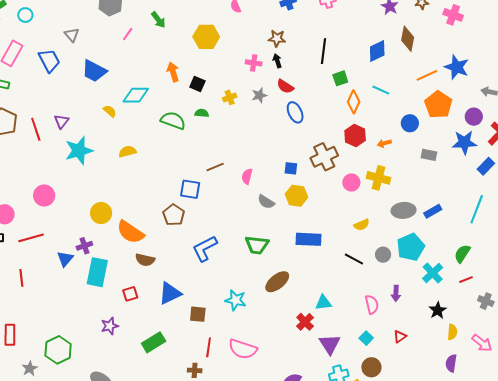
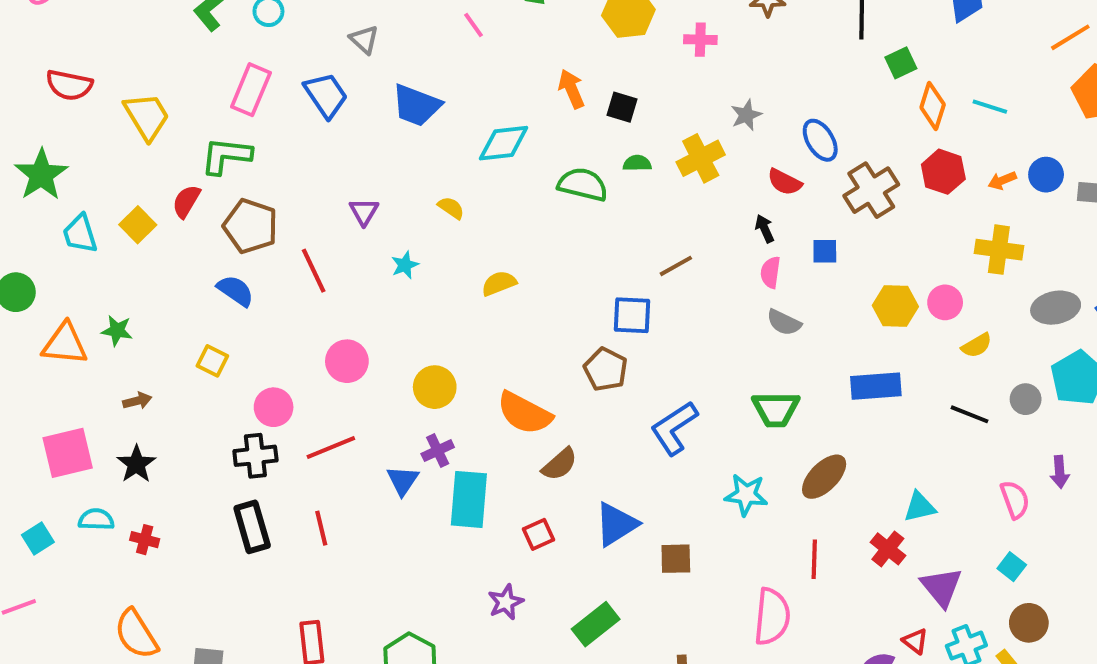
pink line: (128, 34) -> (474, 25), turned -64
black arrow: (277, 61) -> (765, 229), moved
pink cross: (254, 63) -> (700, 40), moved
red semicircle: (285, 86) -> (785, 182), moved
cyan line: (381, 90) -> (990, 107), moved
yellow cross: (230, 97) -> (701, 158), moved, size x1.6
yellow semicircle: (110, 111) -> (451, 208), moved
blue circle: (410, 123) -> (1046, 175), moved
red line: (36, 129) -> (314, 271), moved
cyan star: (79, 151) -> (405, 265), size x0.5
yellow semicircle: (127, 152) -> (499, 283), moved
brown cross: (324, 157) -> (871, 190), moved
pink semicircle: (247, 176) -> (770, 272), moved
pink circle: (351, 183) -> (945, 302), moved
yellow hexagon: (296, 196) -> (895, 306), moved
yellow circle: (101, 213) -> (435, 387), moved
brown semicircle: (145, 260) -> (560, 464), turned -48
cyan star: (236, 300) -> (746, 495), moved
red triangle: (400, 336) -> (915, 641), moved, turned -40
red line: (209, 347) -> (814, 559), moved
pink semicircle: (243, 349) -> (772, 617), turned -96

